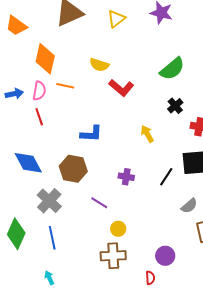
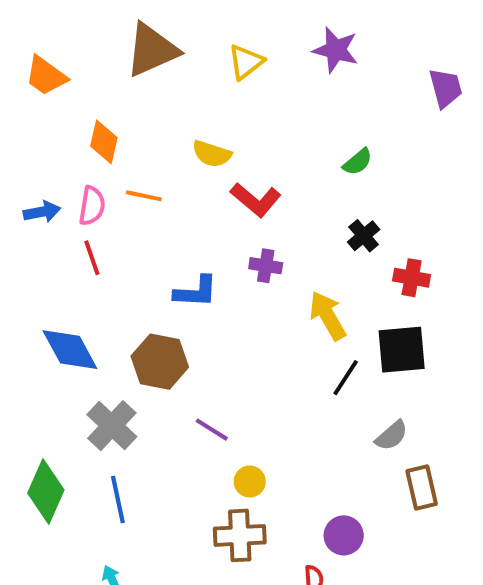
orange diamond: (45, 59) -> (104, 142), size x0.7
green semicircle: (172, 69) -> (358, 162), size x0.6
yellow arrow: (147, 134) -> (328, 316), moved, size x1.4
purple cross: (126, 177) -> (266, 266), moved

